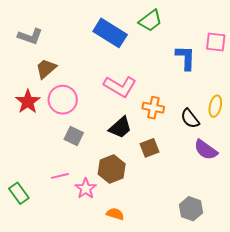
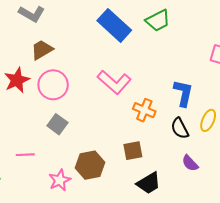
blue L-shape: (186, 58) -> (183, 93), moved
black trapezoid: (120, 127) -> (149, 183), moved
purple semicircle: (206, 150) -> (190, 163), size x0.7
pink line: (60, 176) -> (25, 155), moved

